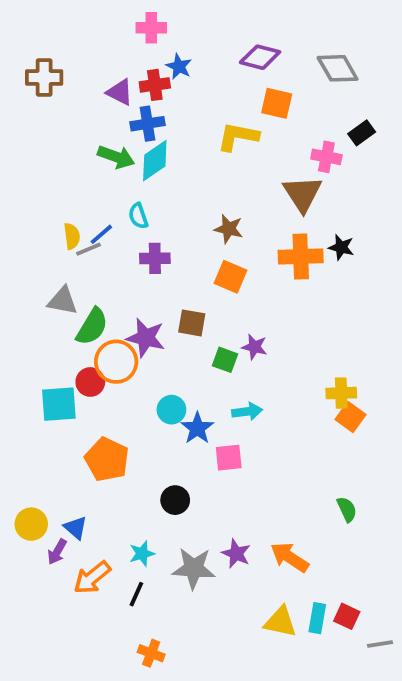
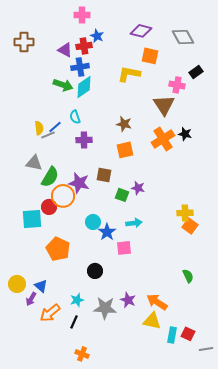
orange cross: (301, 257) -> (163, 139), turned -30
orange square: (231, 277) -> (125, 150), turned -36
yellow triangle: (280, 622) -> (152, 321), moved

